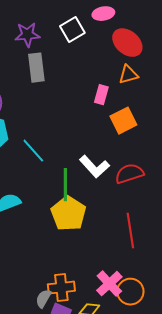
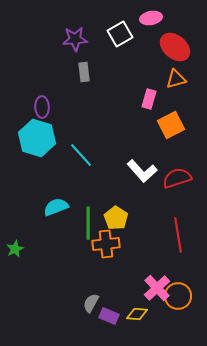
gray rectangle: (36, 68) -> (84, 72), size x0.7
green line: (65, 185) -> (88, 223), moved
yellow pentagon: (68, 214) -> (116, 218), size x0.7
orange cross: (61, 288) -> (106, 244), moved

